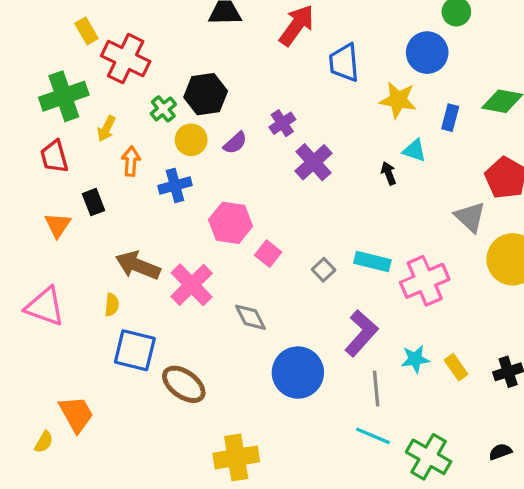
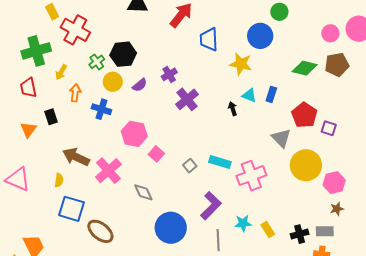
blue rectangle: (450, 118) -> (271, 94), moved
blue cross: (175, 185) -> (101, 109), turned 30

